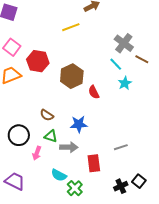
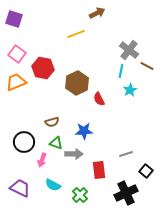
cyan line: (116, 64) -> (121, 71), turned 56
brown semicircle: (47, 115) -> (52, 122), turned -48
cyan semicircle: (59, 175) -> (53, 185), moved
black square: (139, 181) -> (146, 171), moved
black cross: (121, 186) -> (126, 193), size x1.6

